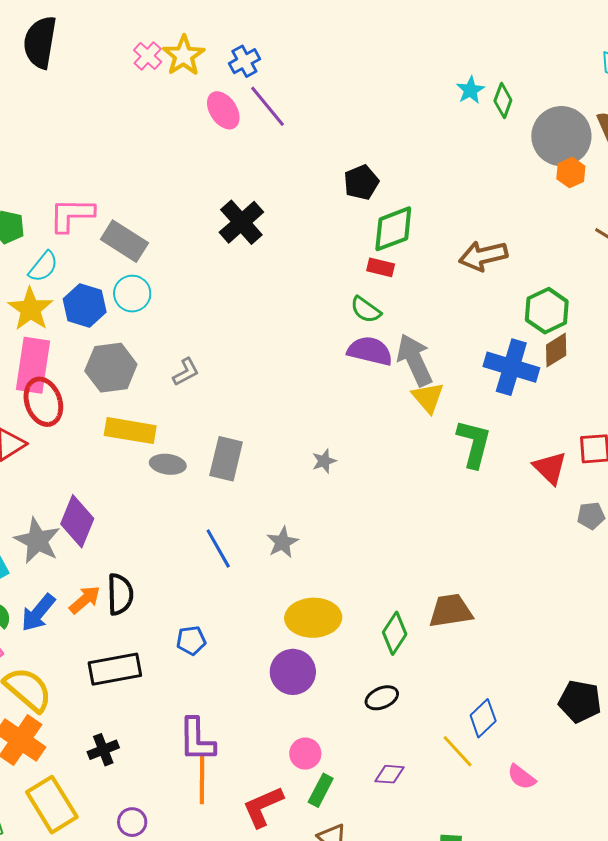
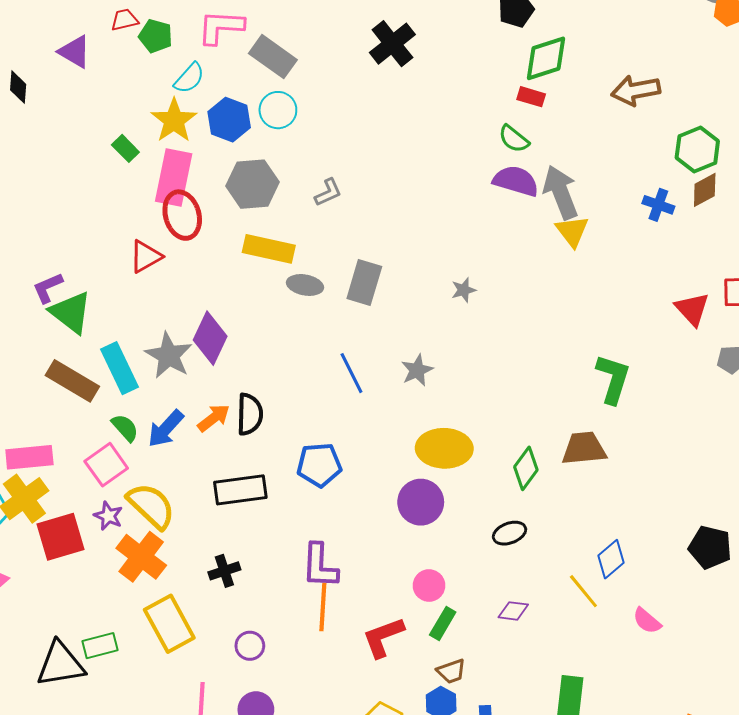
blue cross: (511, 367) -> (658, 205), size x0.6
green L-shape: (474, 444) -> (613, 379), moved
blue pentagon: (191, 640) -> (319, 465), size x1.5

